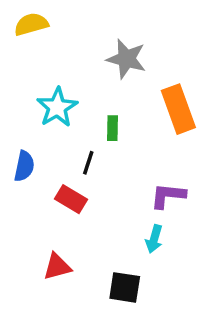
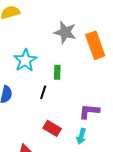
orange rectangle: (178, 109) -> (95, 45), moved
red rectangle: (71, 199) -> (52, 128), moved

